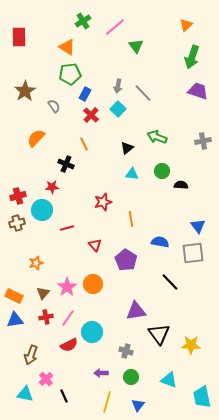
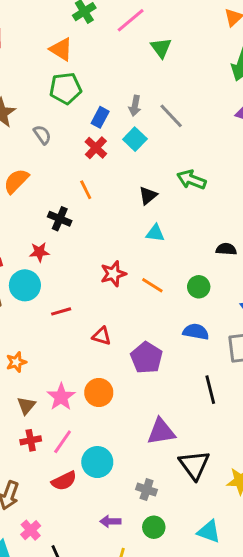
blue rectangle: (85, 94) -> (100, 117), moved
green circle: (162, 171) -> (199, 287), moved
orange line: (131, 219) -> (152, 285), moved, turned -49
red triangle: (95, 245) -> (102, 336), turned -32
black line: (170, 282) -> (210, 390), turned 30

